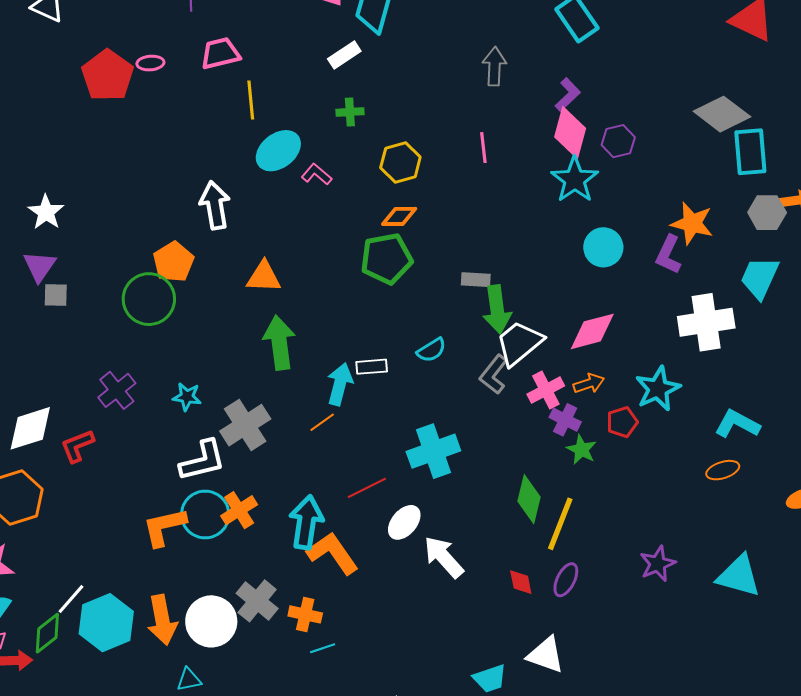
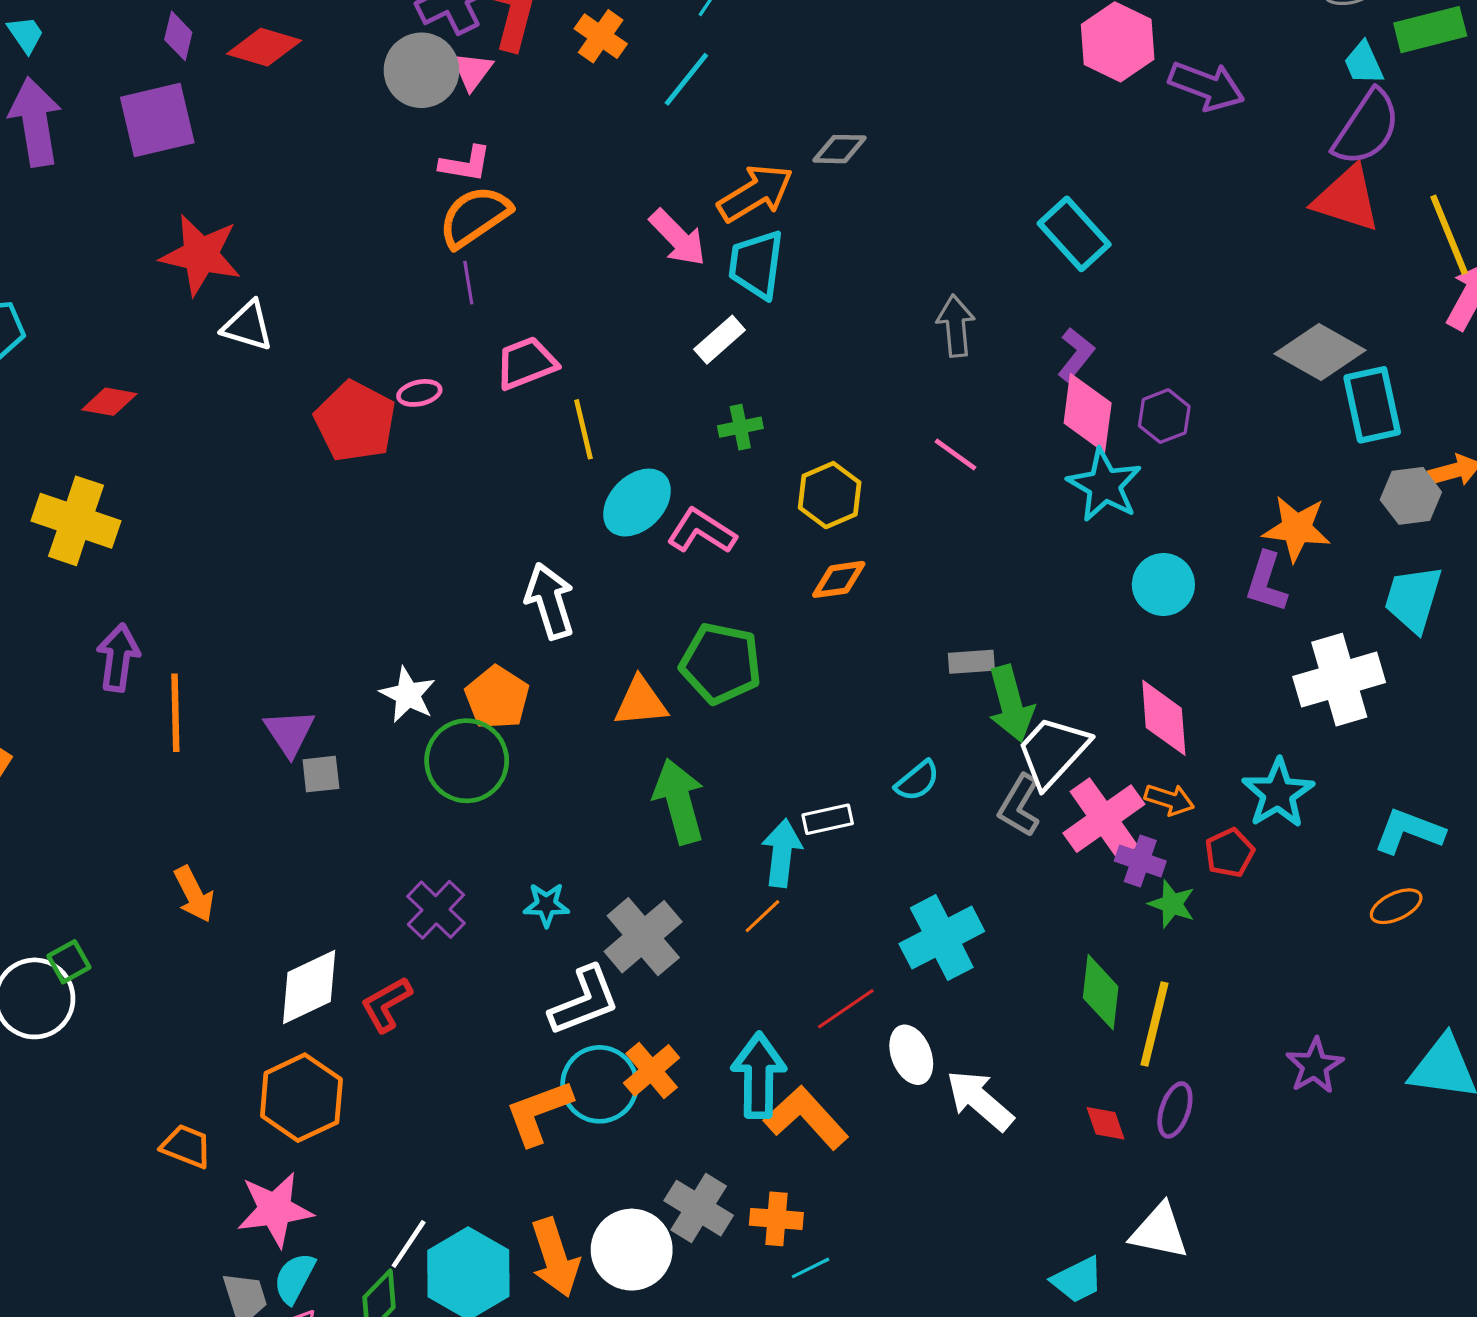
pink line: (483, 148) -> (955, 454), turned -40
pink L-shape: (317, 174) -> (702, 531), size x1.4
white star: (46, 212) -> (408, 695), moved
green pentagon: (386, 259) -> (721, 663), moved, turned 30
pink diamond: (592, 331) -> (1164, 718), turned -72
orange arrow: (589, 383) -> (1169, 800), turned 44
pink cross: (546, 390) -> (1104, 819), size x1.4
white ellipse: (404, 522) -> (911, 1055), turned -54

